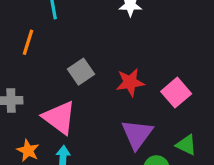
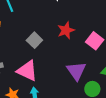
red star: (130, 82) -> (66, 30), moved

